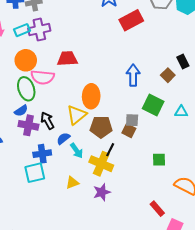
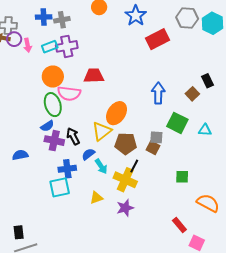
orange ellipse: (91, 96) -> (117, 113), turned 30

